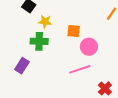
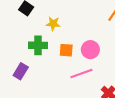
yellow star: (45, 22) -> (53, 24), moved
orange square: (74, 31) -> (66, 50), moved

